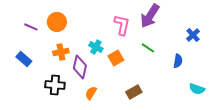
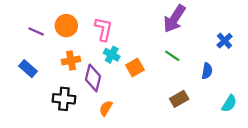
pink L-shape: (122, 25) -> (104, 29), moved
cyan semicircle: (197, 89) -> (229, 104), turned -77
brown rectangle: (134, 92) -> (179, 99), moved

